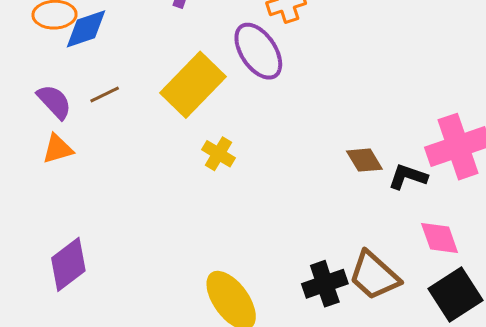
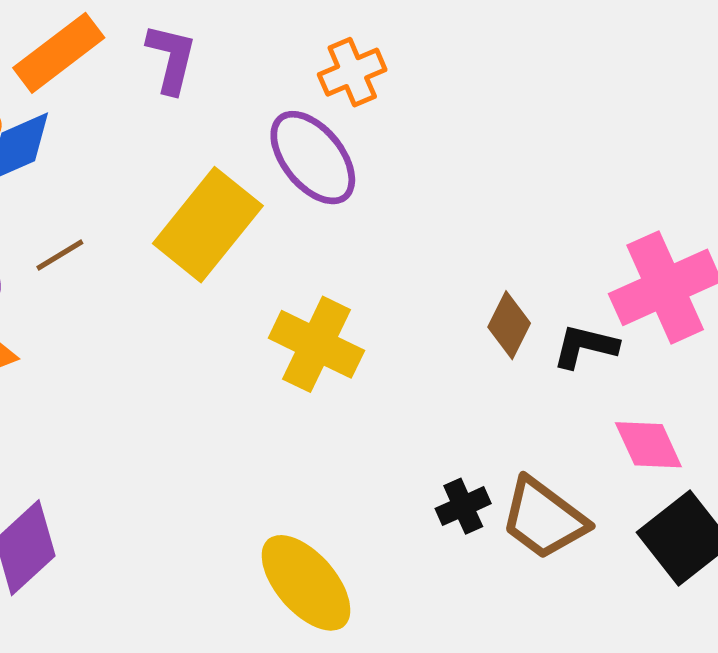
yellow cross: (219, 154) -> (316, 344), moved, size x1.6
brown diamond: (364, 160) -> (509, 325), turned 63
black cross: (325, 284) -> (463, 506), moved, size x0.7

